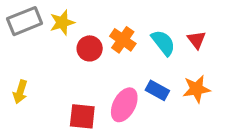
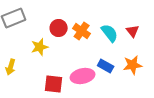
yellow star: (62, 22) -> (40, 47), moved
red circle: (90, 48) -> (59, 28), moved
pink ellipse: (124, 105) -> (83, 76), turned 50

